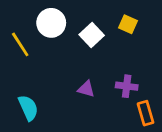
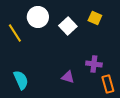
purple triangle: (86, 89) -> (68, 77), moved

